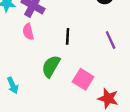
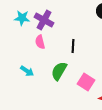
cyan arrow: (13, 85) -> (27, 71), moved, turned -32

